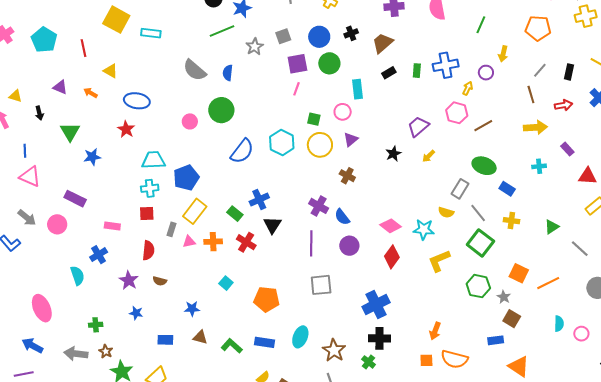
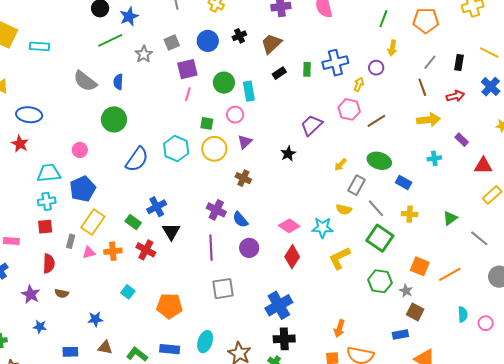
green line: (481, 25) -> (383, 19), moved
green circle: (329, 63) -> (224, 83), moved
pink circle: (190, 121) -> (80, 150), moved
yellow arrow: (429, 156) -> (340, 165), moved

